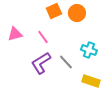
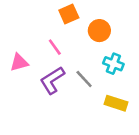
orange circle: (77, 13) -> (99, 31), moved
pink triangle: (15, 34) -> (19, 62), moved

